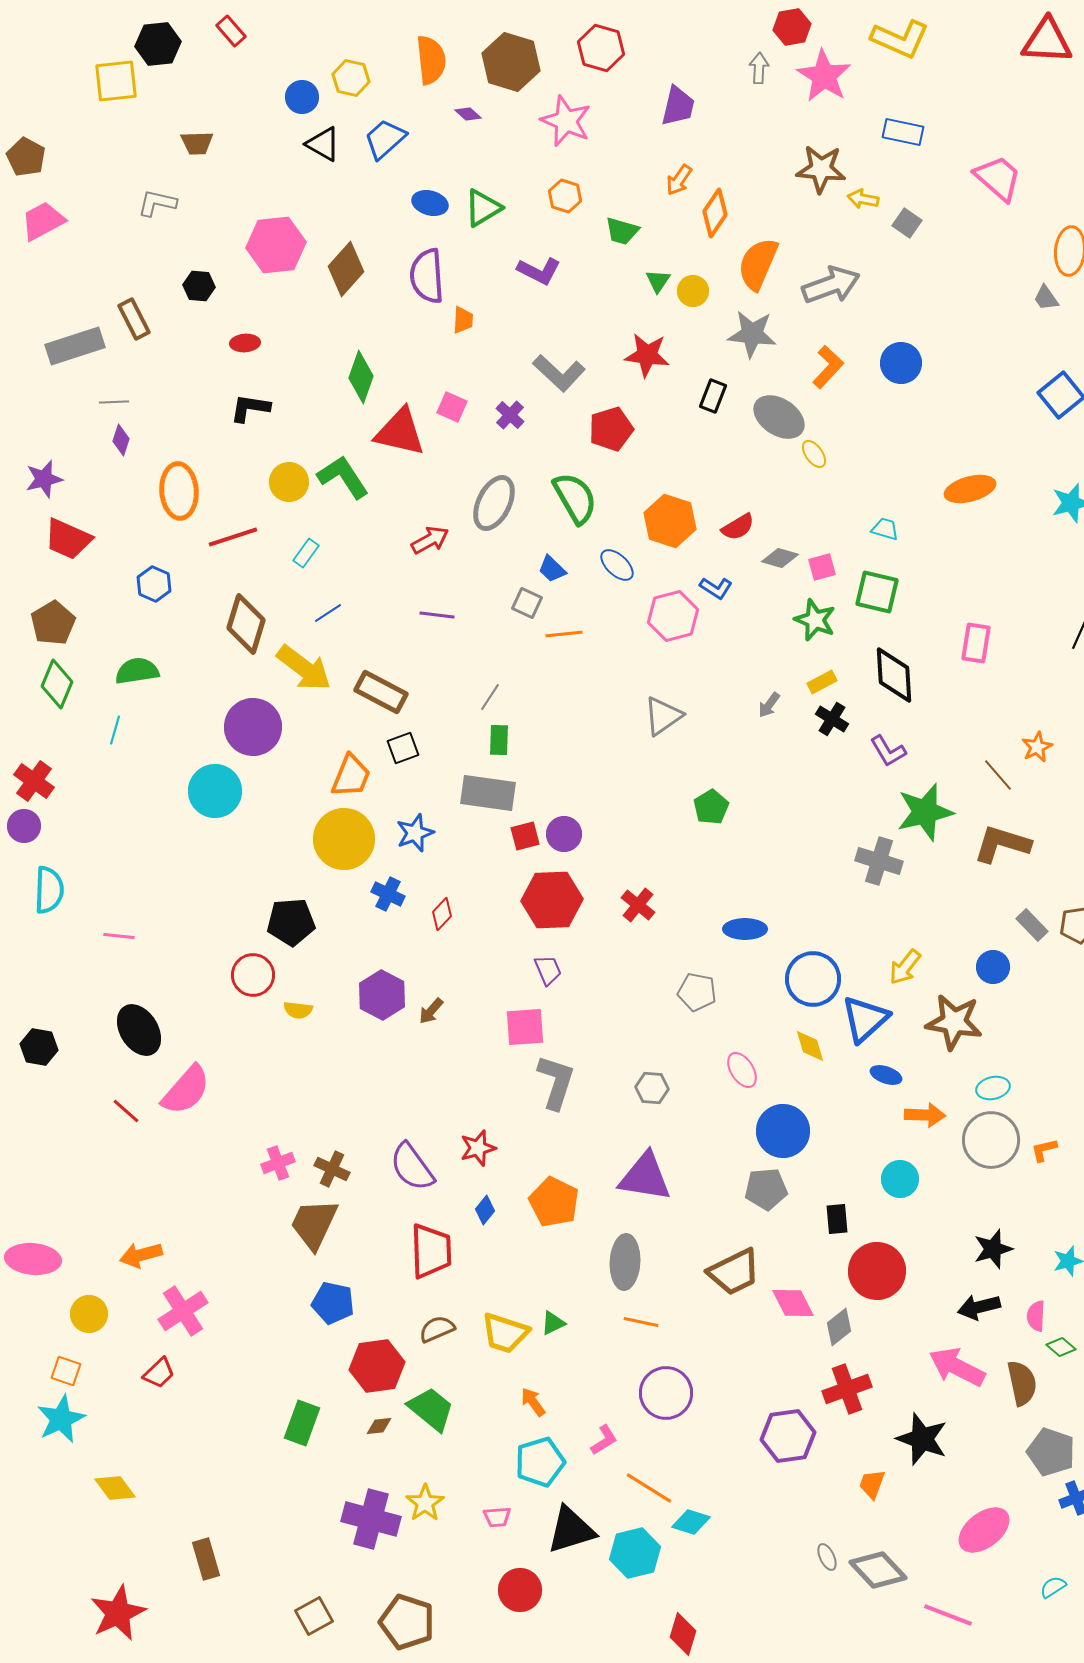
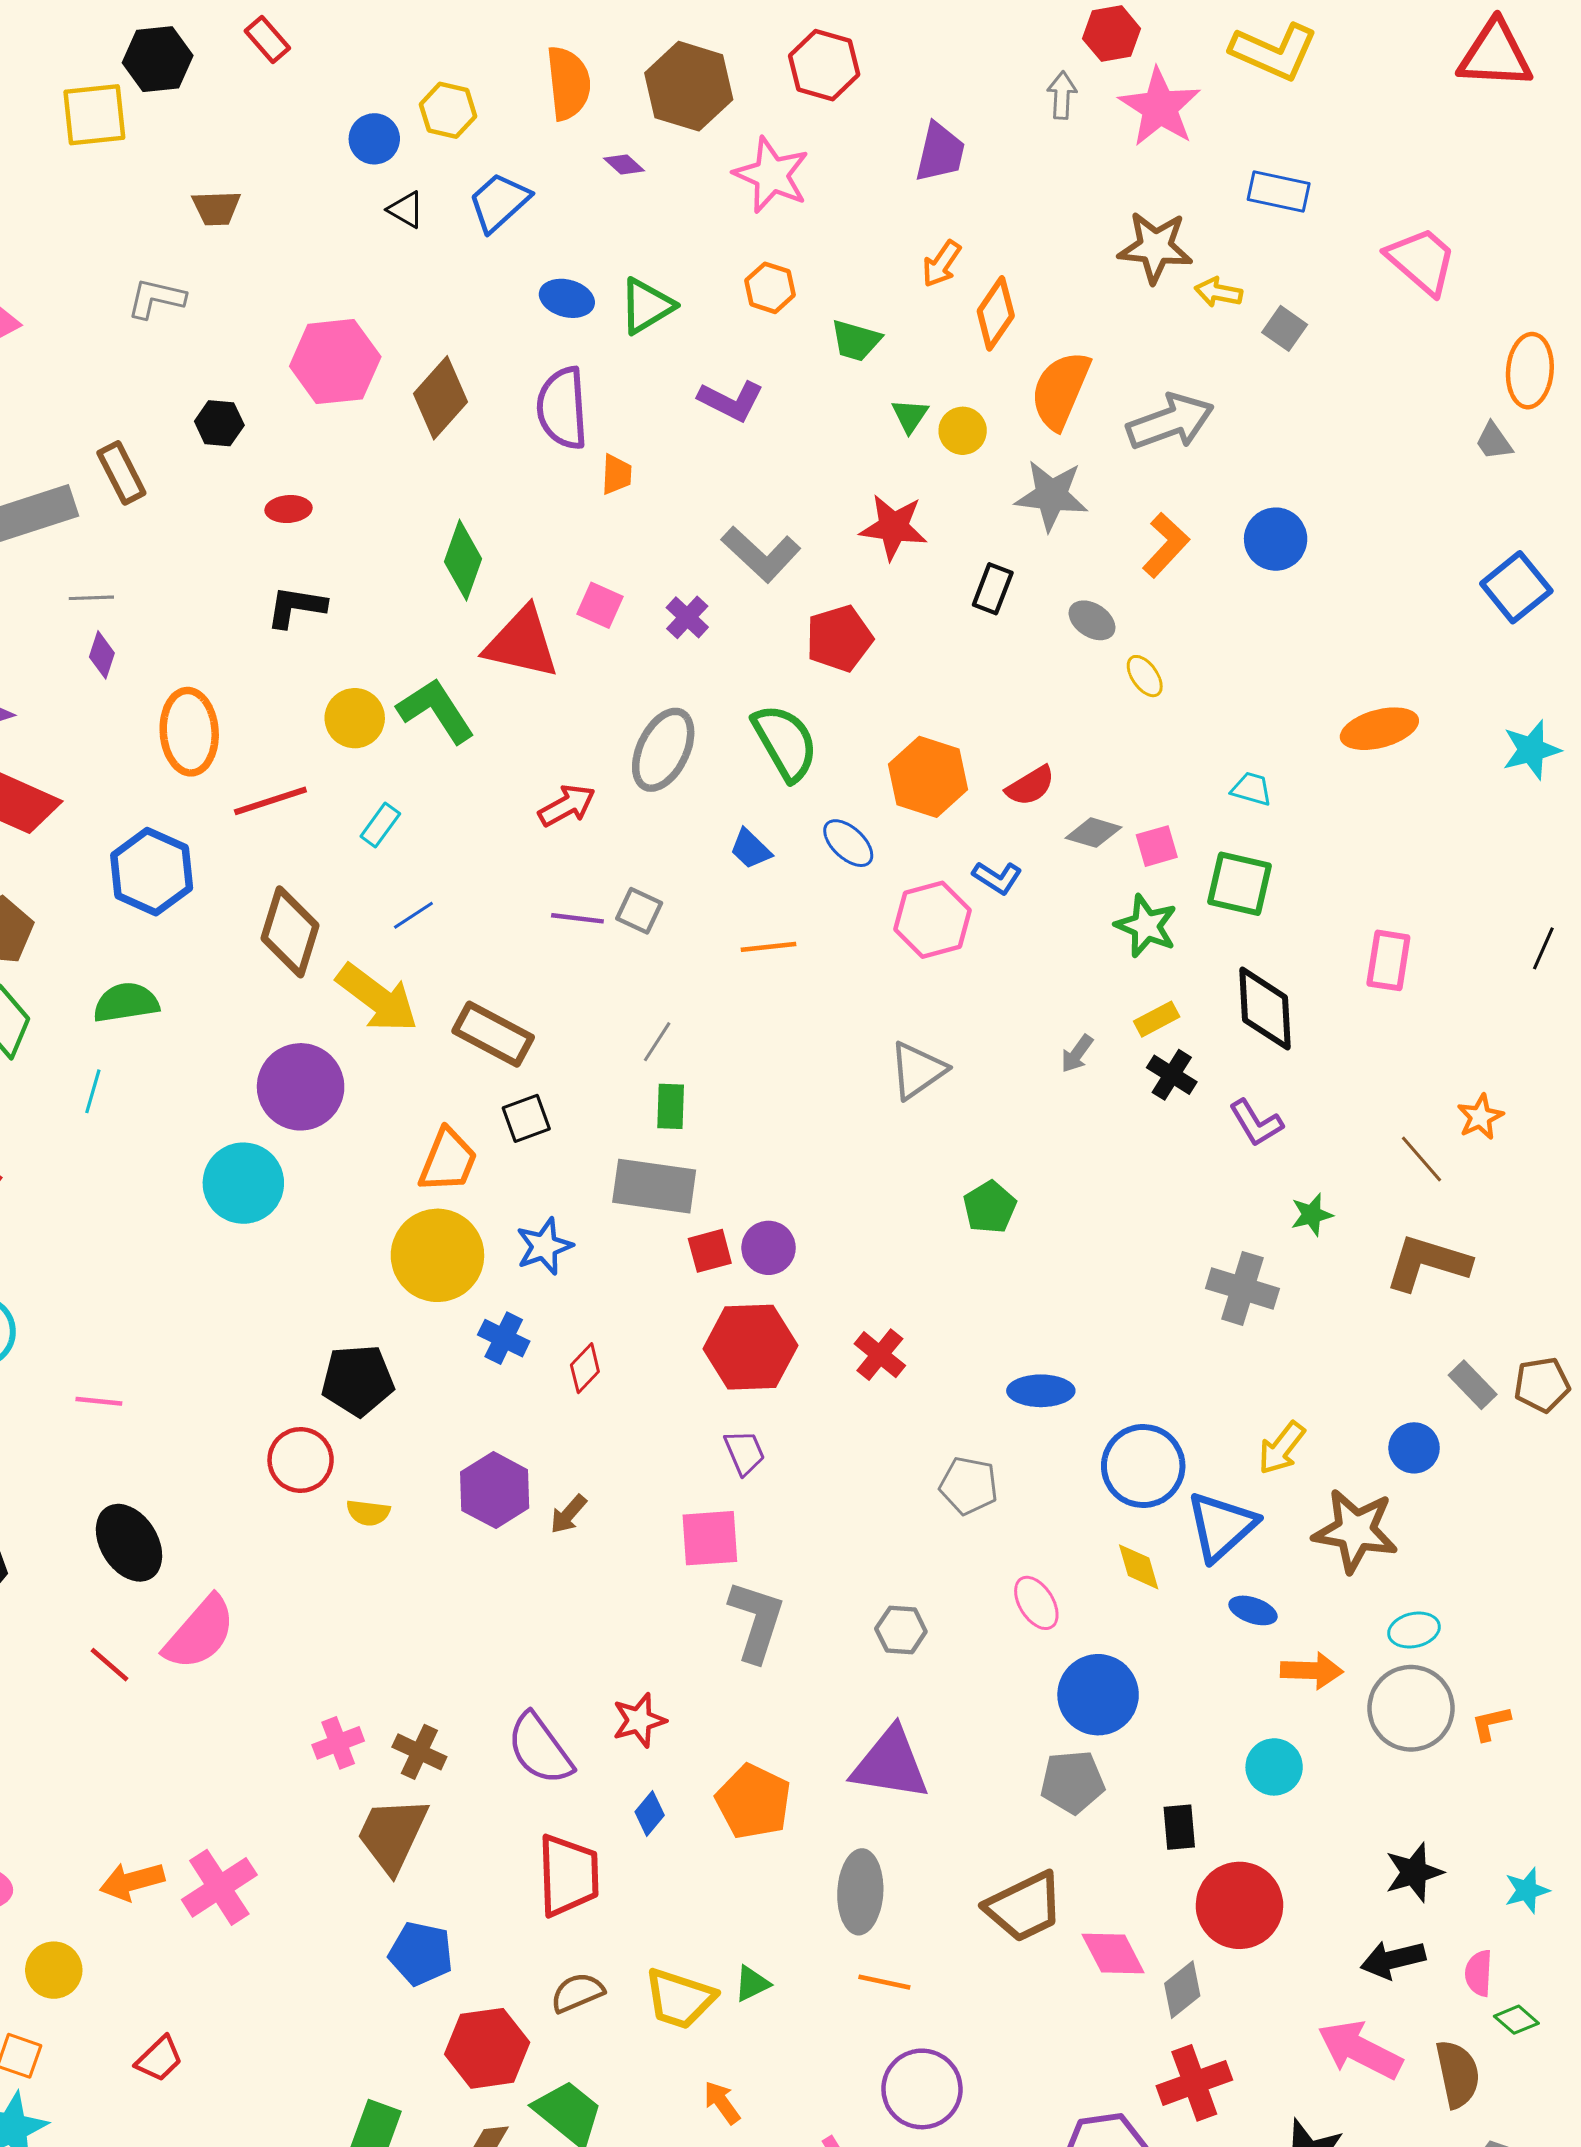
black triangle: (323, 144) -> (406, 210), size x0.7
gray ellipse: (779, 417) -> (1092, 620), size x0.6
blue hexagon: (154, 584) -> (152, 872), size x1.6
gray square: (527, 603) -> (639, 911), moved
green star: (925, 812) -> (1312, 1215), size x0.5
pink cross: (183, 1311) -> (219, 1887), moved

